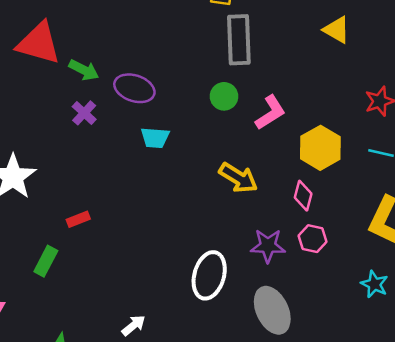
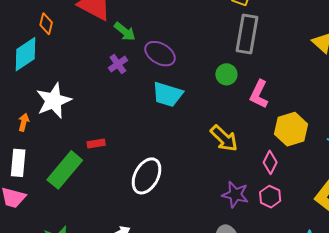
pink L-shape: (270, 113) -> (259, 94), turned 136
cyan trapezoid: (155, 138) -> (168, 94), size x1.4
green rectangle: (46, 261) -> (65, 170), size x1.6
white ellipse: (209, 275) -> (147, 176), moved

